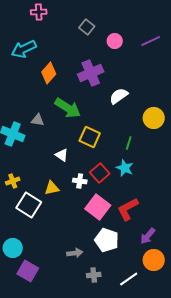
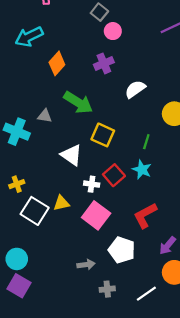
pink circle: (115, 41) -> (113, 31), moved
purple cross: (91, 73) -> (104, 63), size x0.7
white triangle: (62, 155) -> (71, 155), size x1.5
yellow triangle: (52, 188) -> (61, 203), moved
pink square: (98, 207) -> (96, 215), moved
purple square: (28, 271) -> (19, 286), moved

